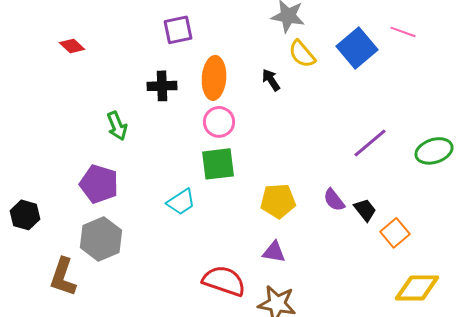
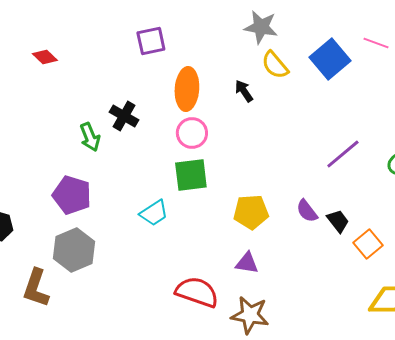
black cross: (162, 86) -> (124, 116), moved, turned 32

